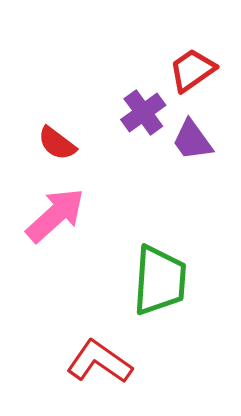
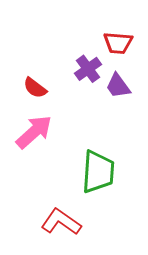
red trapezoid: (192, 70) -> (118, 43), turned -140

